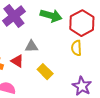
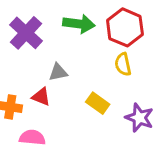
yellow rectangle: (45, 72) -> (98, 103), moved

